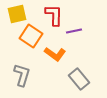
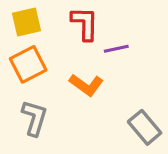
orange square: (31, 36) -> (28, 64), moved, turned 30
gray rectangle: (79, 79) -> (145, 127), moved

